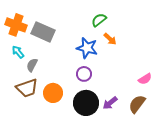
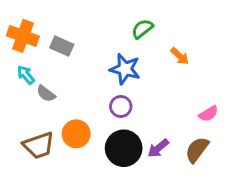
gray rectangle: (43, 32) -> (62, 46), size x0.7
orange arrow: (110, 39) -> (180, 56), moved
gray semicircle: (32, 65) -> (46, 94), turned -80
brown trapezoid: (27, 88) -> (39, 145), moved

